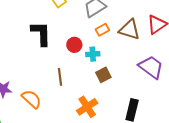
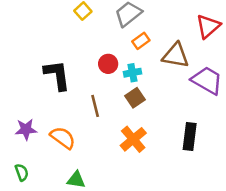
brown triangle: (129, 30) -> (176, 56), moved
black L-shape: (41, 34) -> (57, 75), moved
brown square: (103, 75) -> (135, 98), moved

